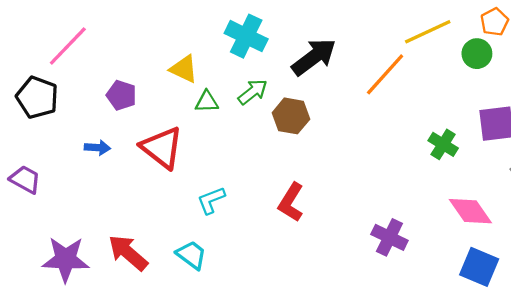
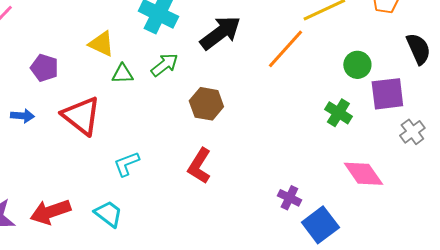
green circle: (477, 54) -> (357, 65), moved
brown hexagon: (291, 116) -> (206, 104), moved
purple cross: (389, 237) -> (289, 198), size x0.7
red arrow: (128, 253) -> (50, 212), turned -60
blue square: (479, 267) -> (320, 225), moved, turned 30

